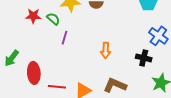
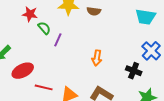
green semicircle: (53, 19) -> (44, 28), moved
red ellipse: (34, 73) -> (23, 71), turned 60

